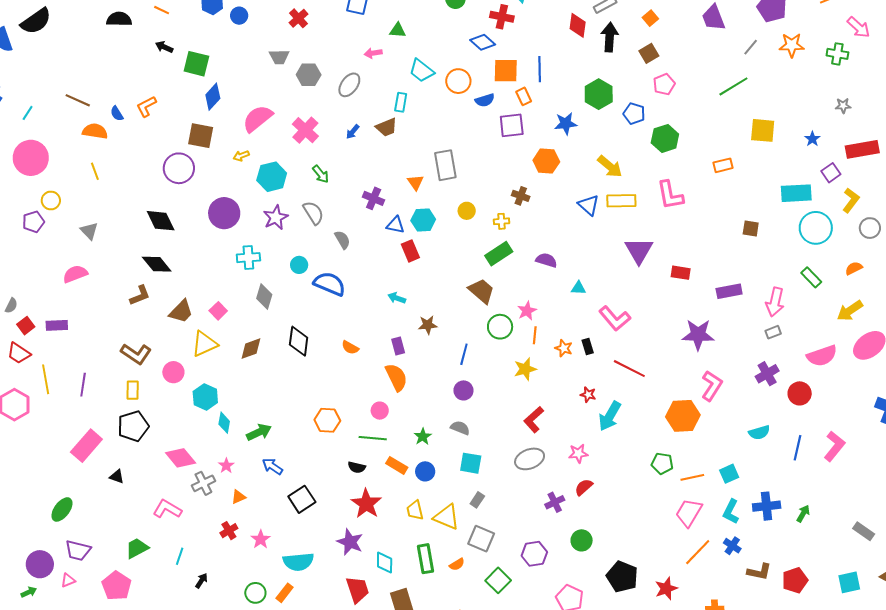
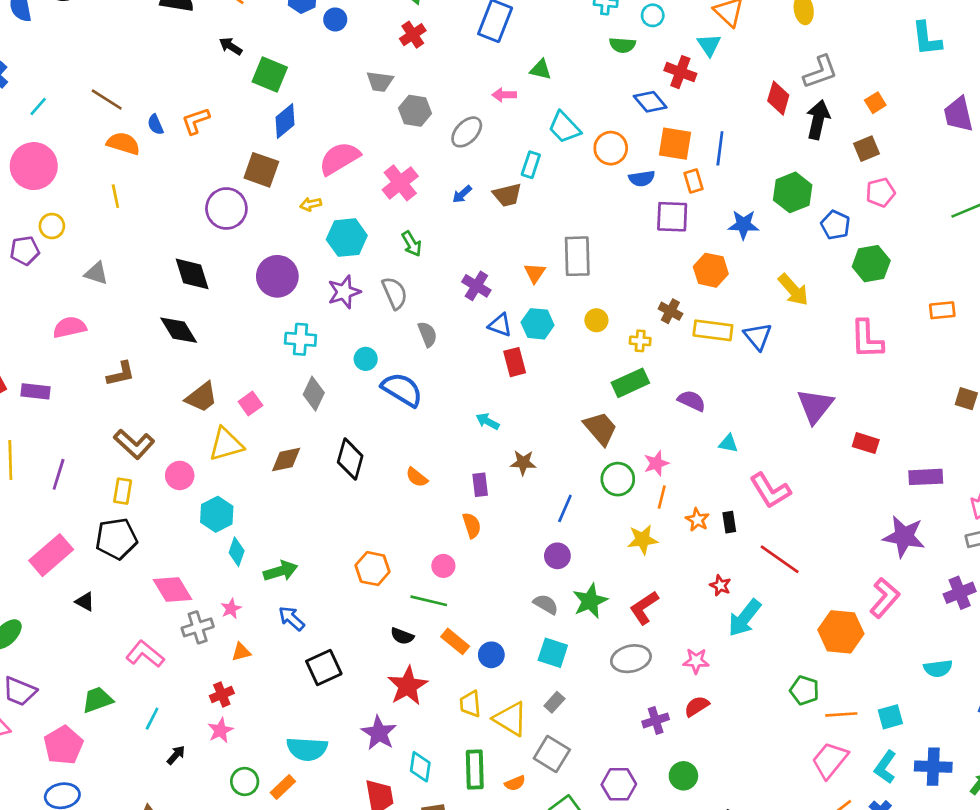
yellow rectangle: (621, 201) -> (713, 330), moved
gray triangle: (89, 231) -> (96, 273), turned -36
brown L-shape: (140, 295) -> (121, 374), moved
purple star: (698, 335) -> (904, 537), moved
orange semicircle: (396, 377) -> (472, 525), size x0.7
green star: (423, 437) -> (590, 601), moved, size x1.5
pink star: (261, 539) -> (220, 730), moved

